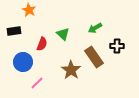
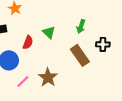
green arrow: (95, 28) -> (81, 26), turned -40
brown star: (71, 70) -> (48, 77), moved

